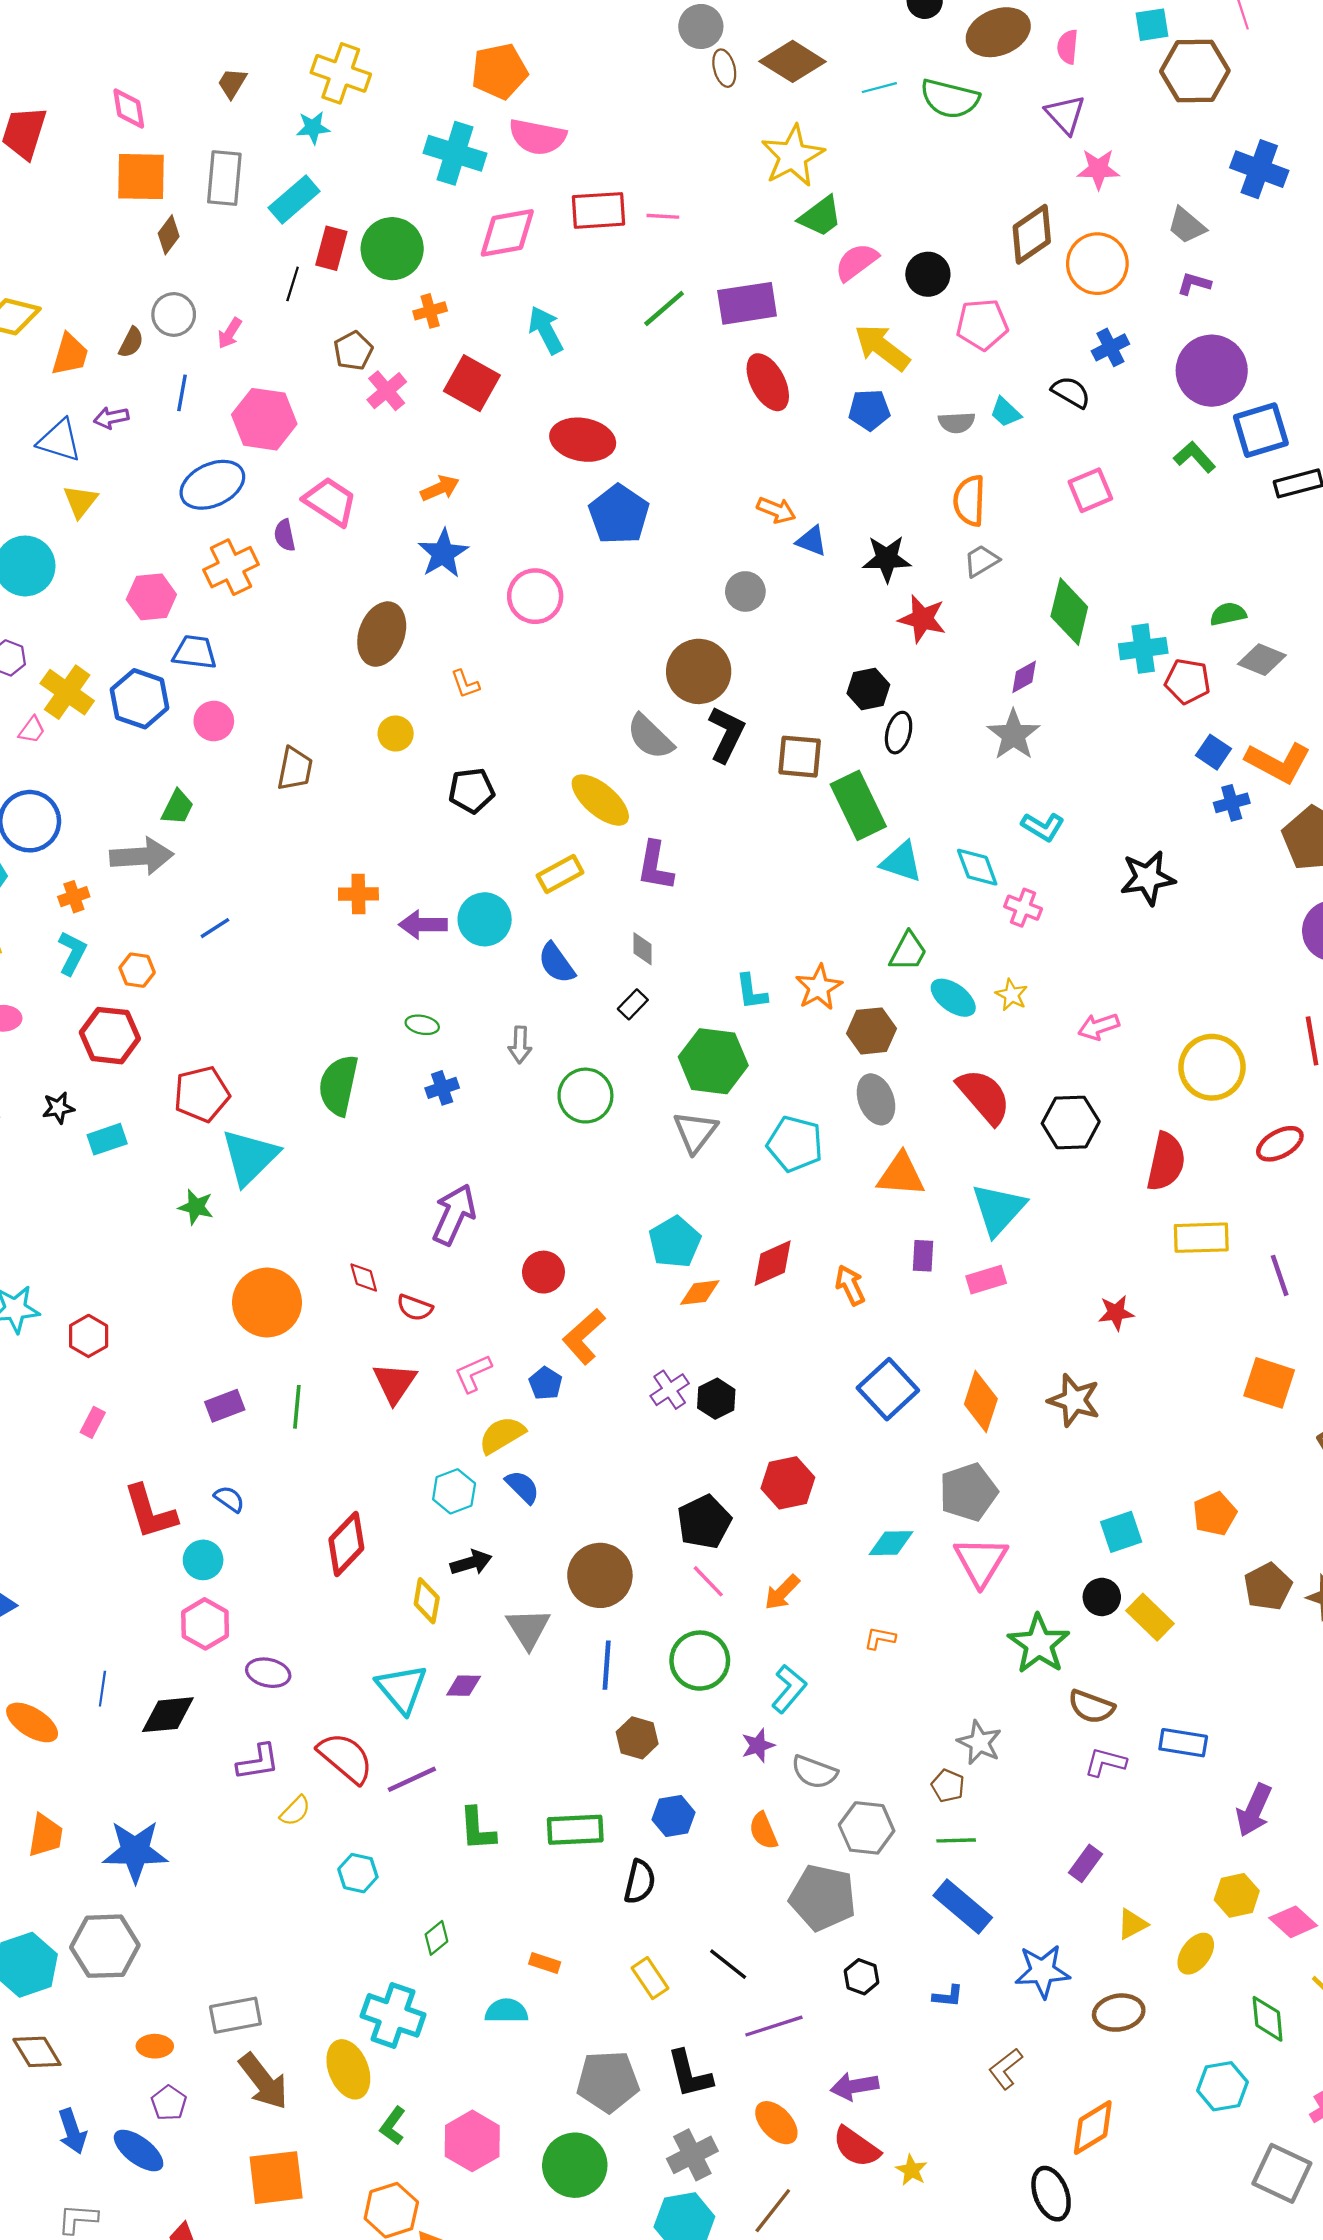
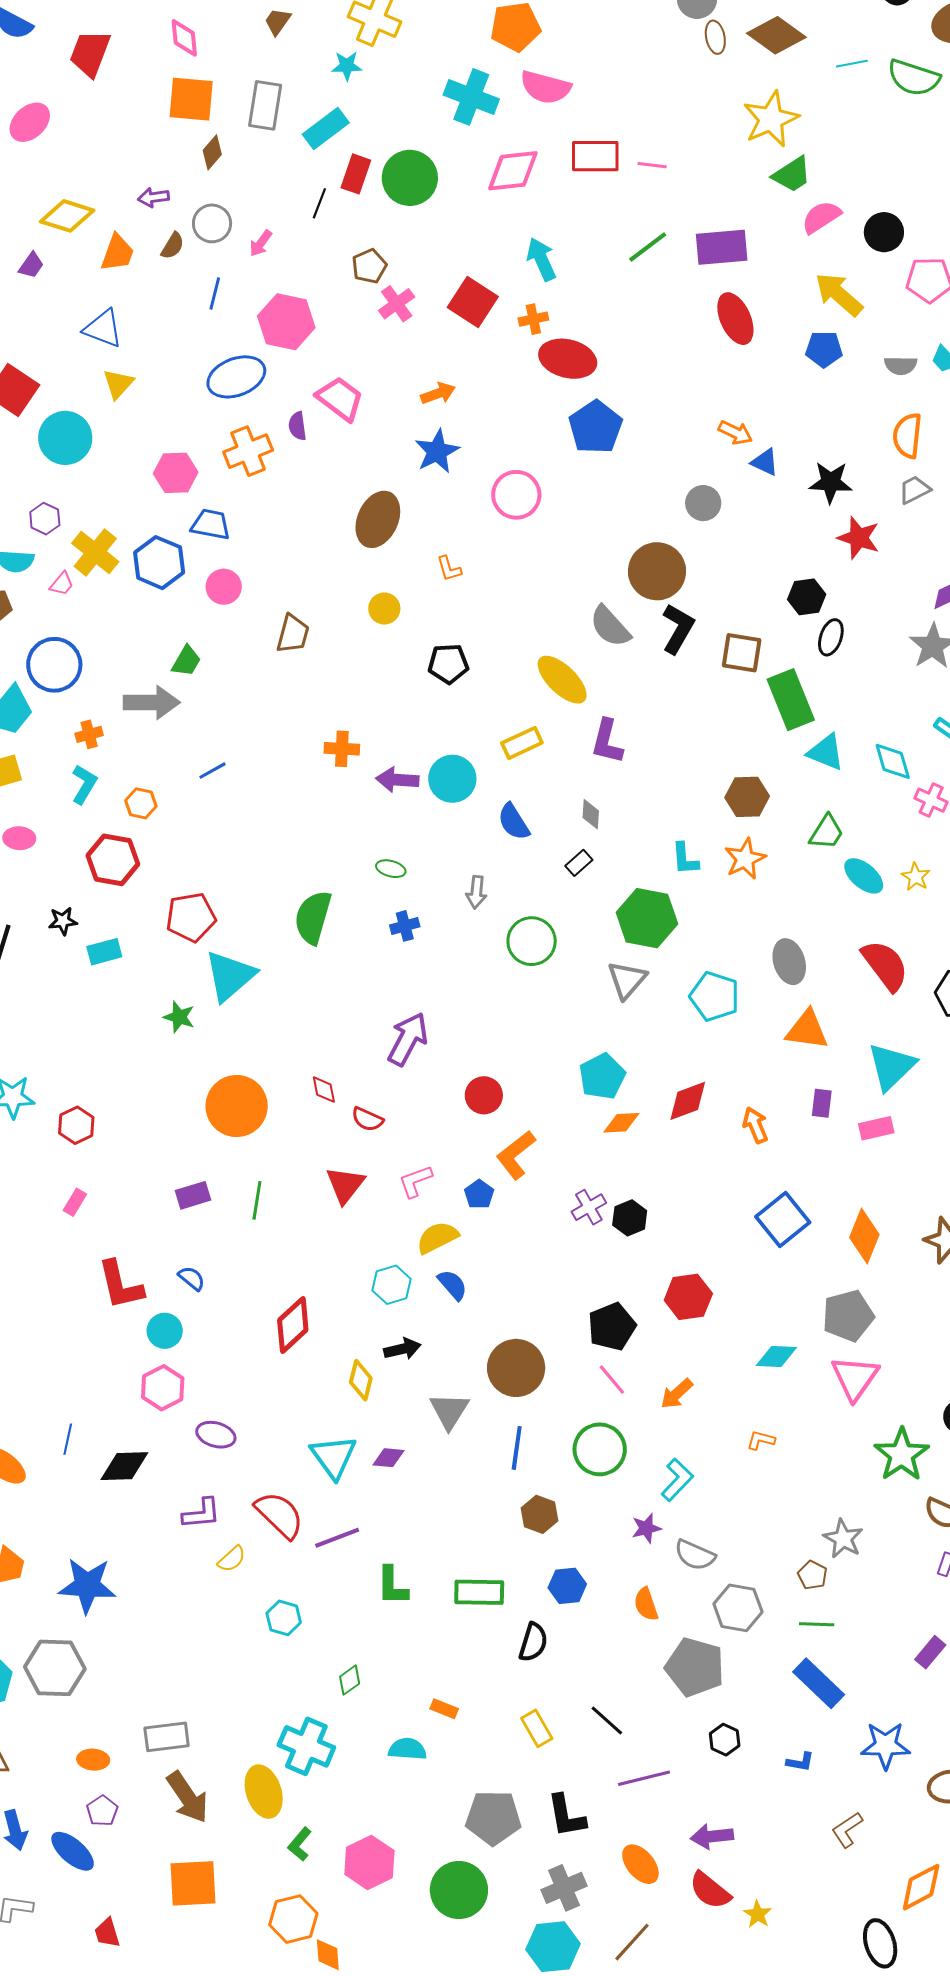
orange cross: (430, 311) -> (533, 319), moved
purple arrow: (111, 418) -> (153, 197), moved
brown hexagon: (872, 1031) -> (747, 797), moved

